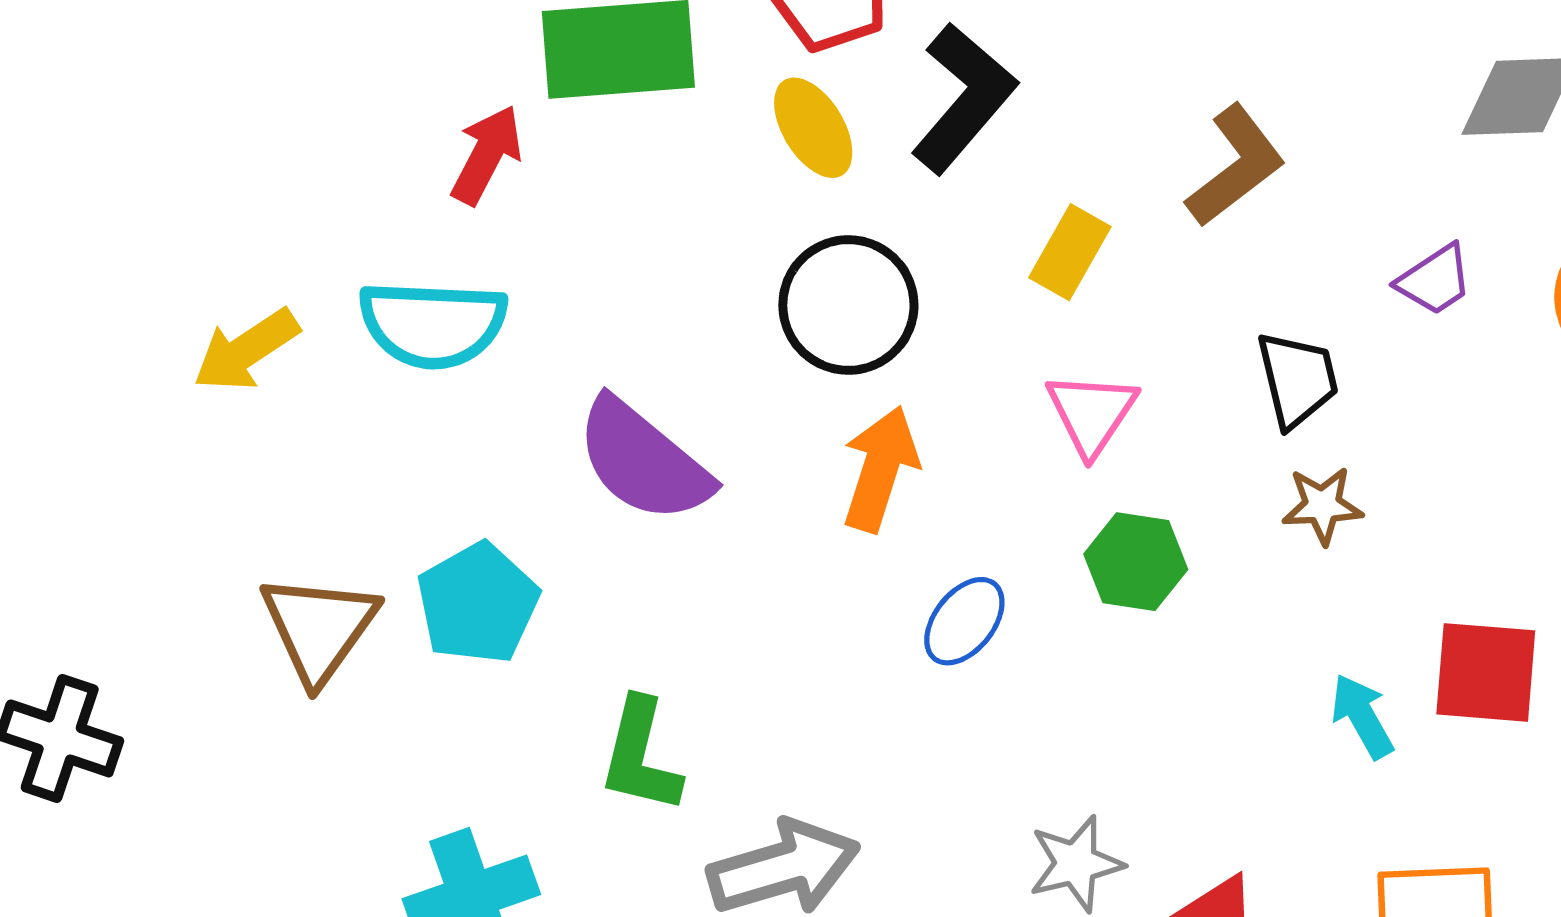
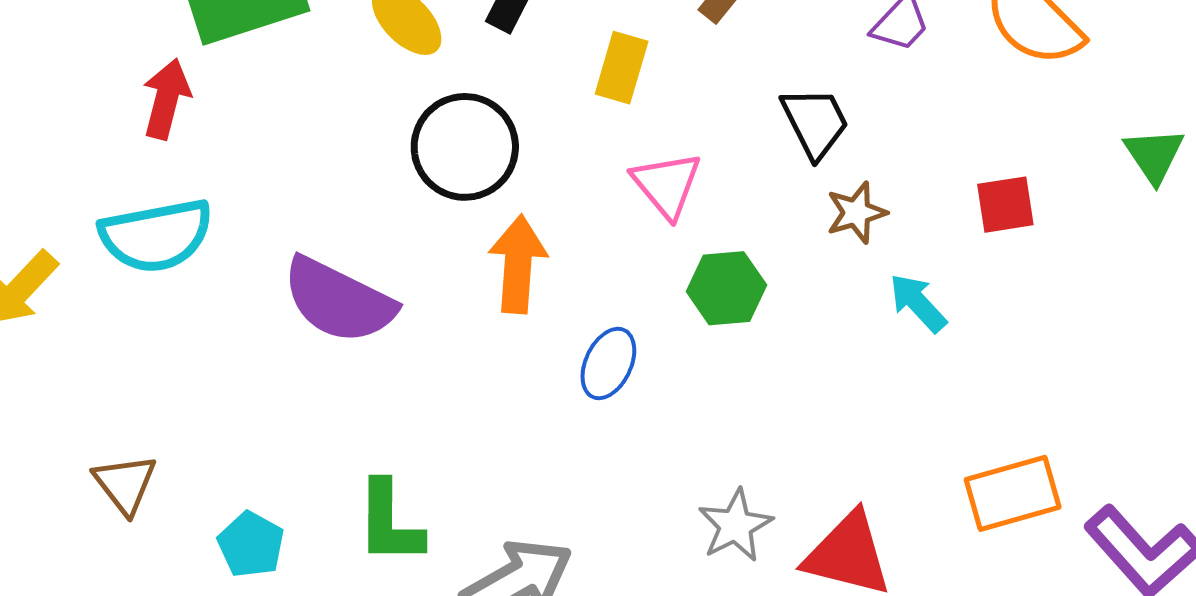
cyan pentagon: (478, 603) -> (251, 545), moved, size x0.7
brown triangle: (319, 628) -> (125, 484), size x0.7
red square: (1486, 672) -> (1005, 205), moved, size x0.7
cyan arrow: (1362, 716) -> (918, 303), moved

